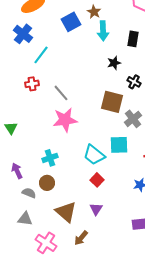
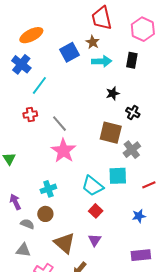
cyan arrow: (103, 31) -> (102, 61), turned -90
black rectangle: (133, 39) -> (132, 60), moved
pink star: (65, 120) -> (63, 151), turned -30

